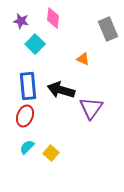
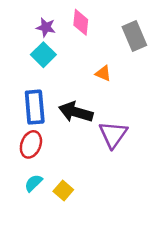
pink diamond: (53, 18) -> (81, 22), moved
purple star: (21, 21) -> (46, 27), moved

